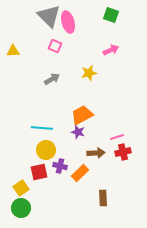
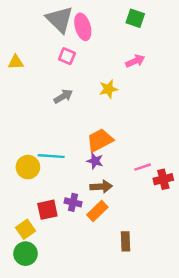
yellow circle: (46, 150) -> (28, 167), moved
red cross: (123, 152) -> (163, 179), moved
brown arrow: (96, 153) -> (101, 187), moved

